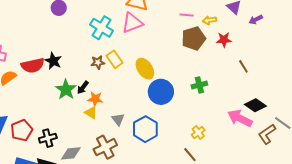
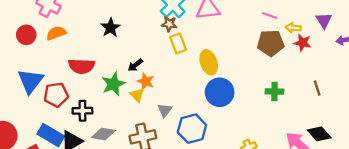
red star: (224, 40) -> (303, 43), moved
brown star: (98, 62) -> (169, 24), moved
red semicircle: (33, 65) -> (81, 66), moved
green cross: (199, 85) -> (274, 91), moved
green star: (66, 90) -> (113, 84), moved

